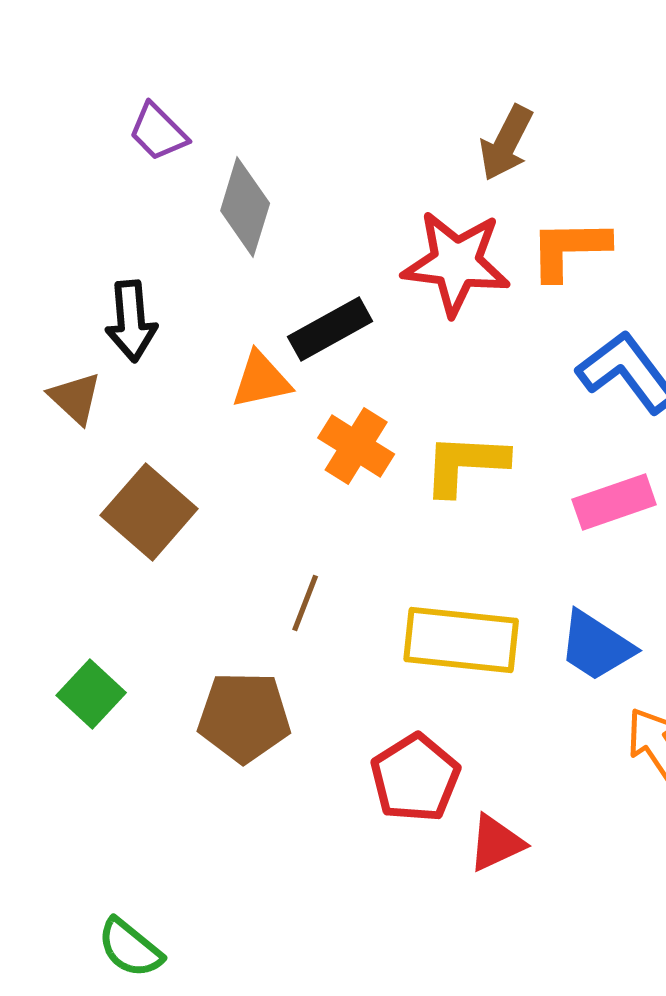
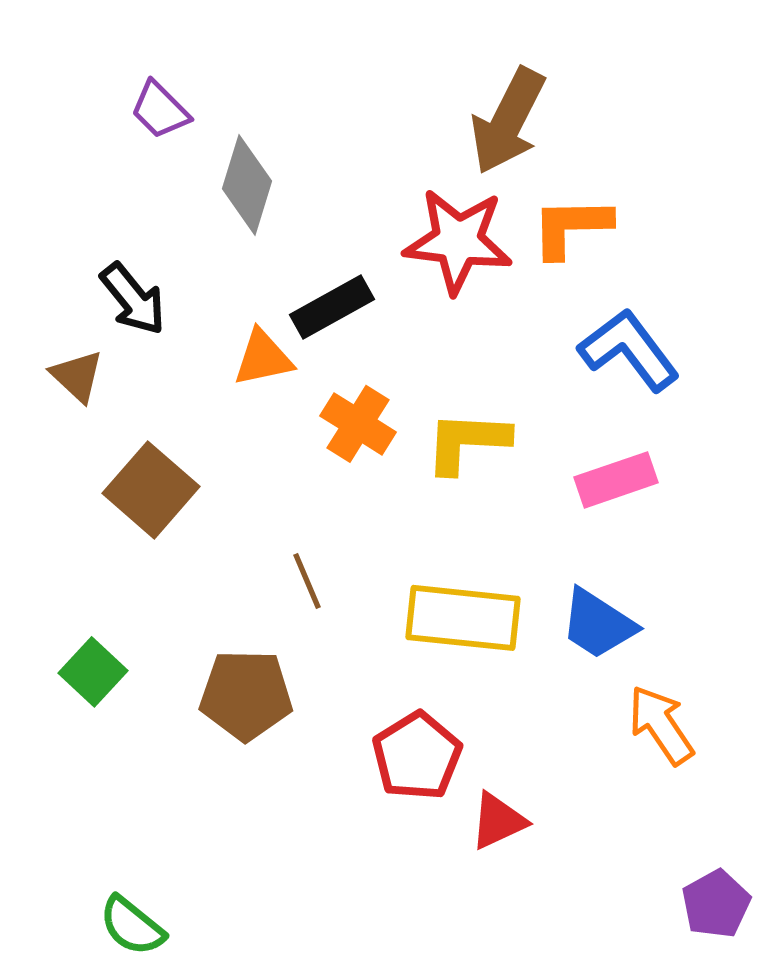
brown arrow: (506, 143) -> (508, 121), size x1.4
black arrow: (131, 321) -> (133, 299), turned -34
brown line: (305, 603) -> (307, 581), turned -44

